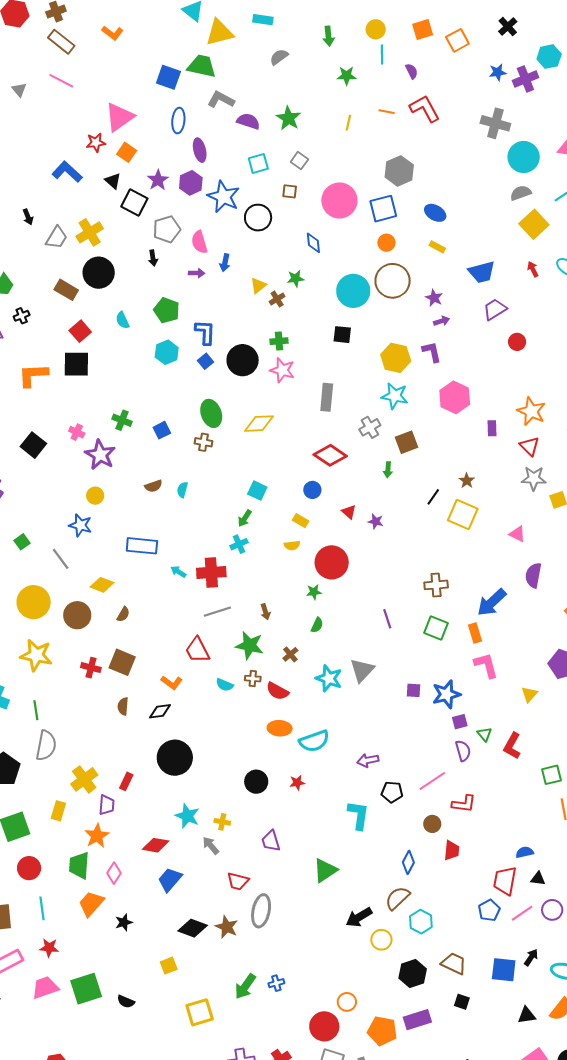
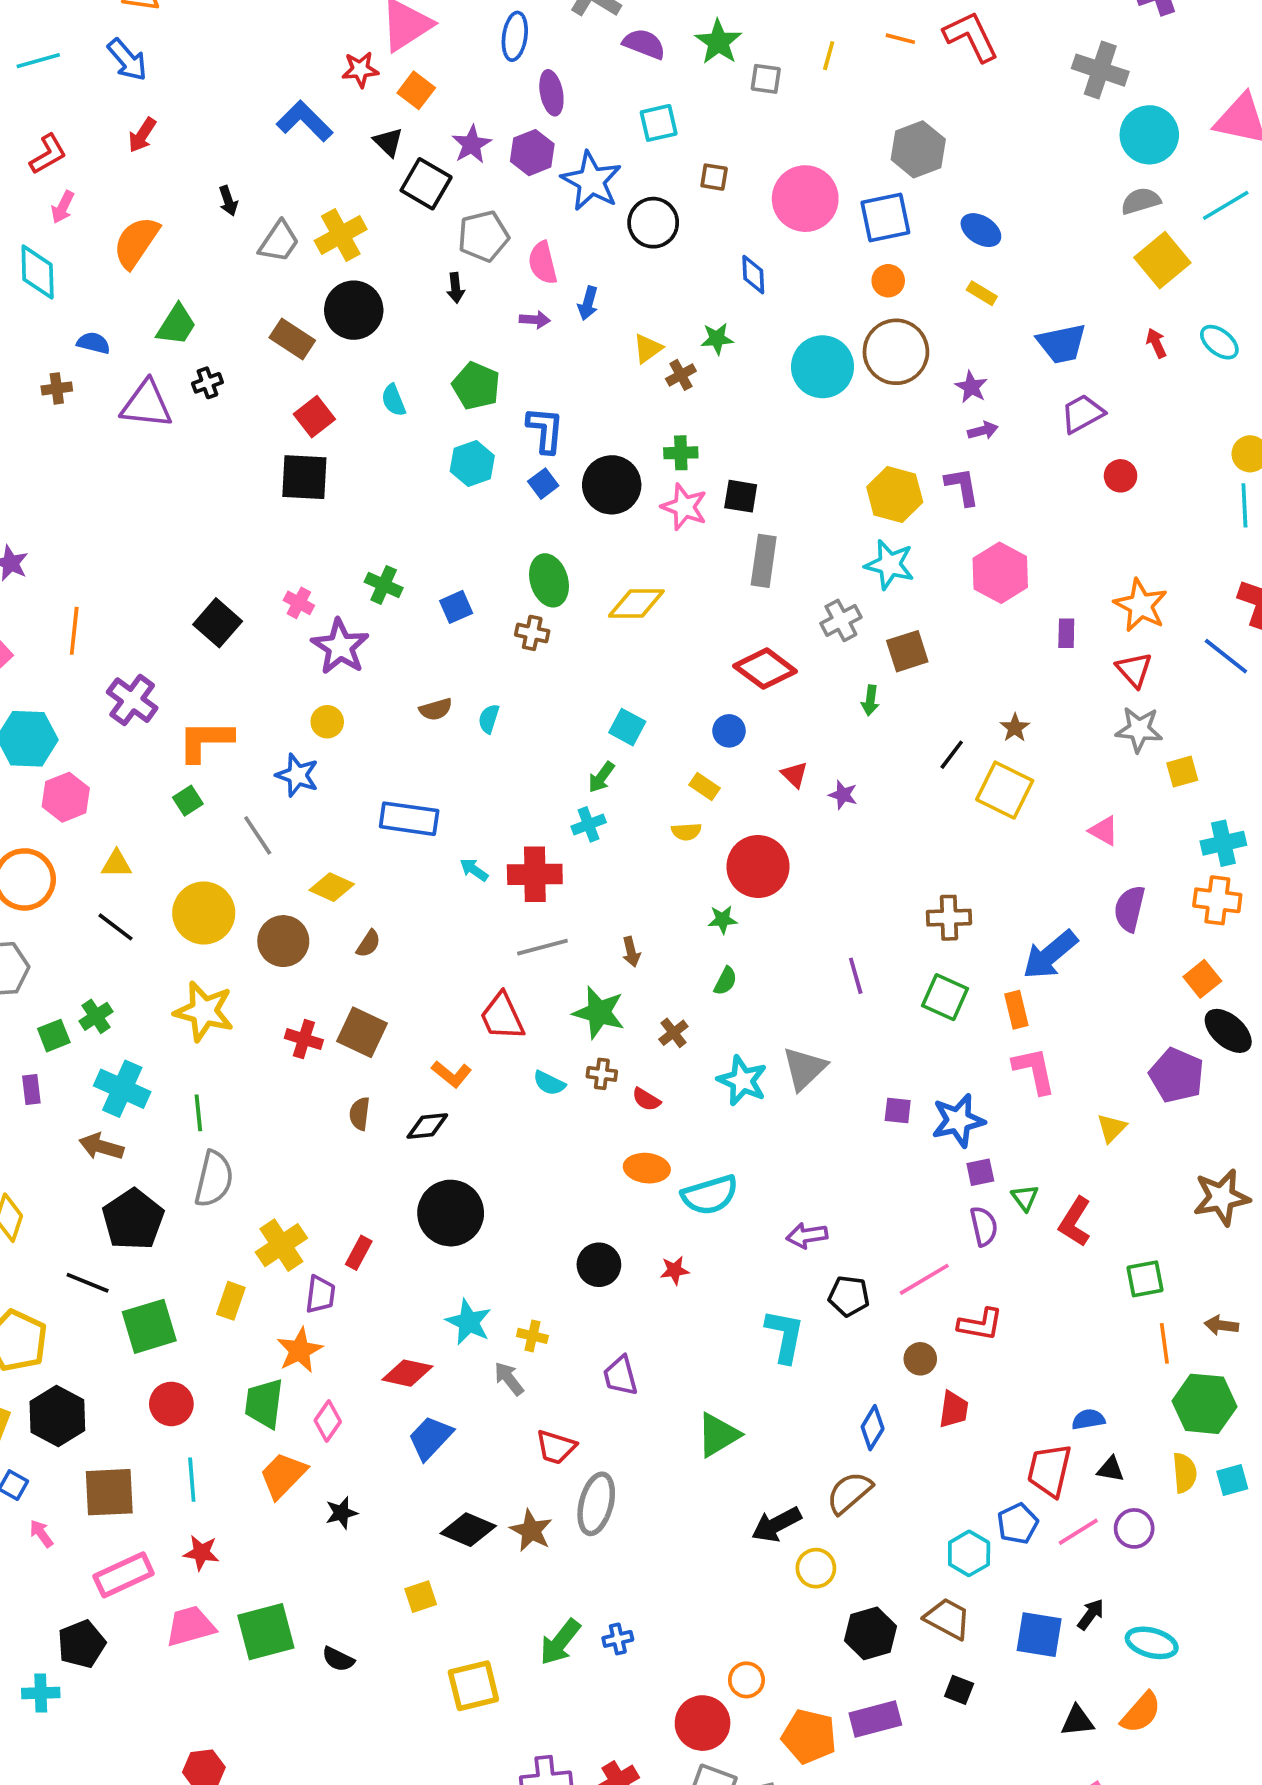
gray square: (299, 161) -> (766, 79), moved, turned -30
black square: (342, 335) -> (741, 496), moved
orange L-shape: (33, 375) -> (205, 741), moved
red semicircle: (277, 691) -> (646, 1099), size x0.7
cyan hexagon: (421, 922) -> (969, 1553), moved

